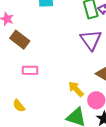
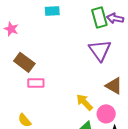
brown rectangle: (20, 40) -> (24, 62), moved

